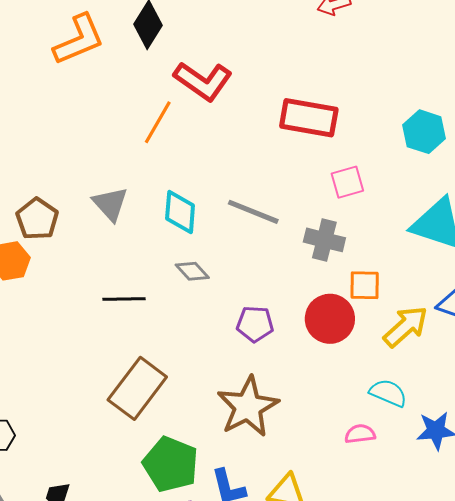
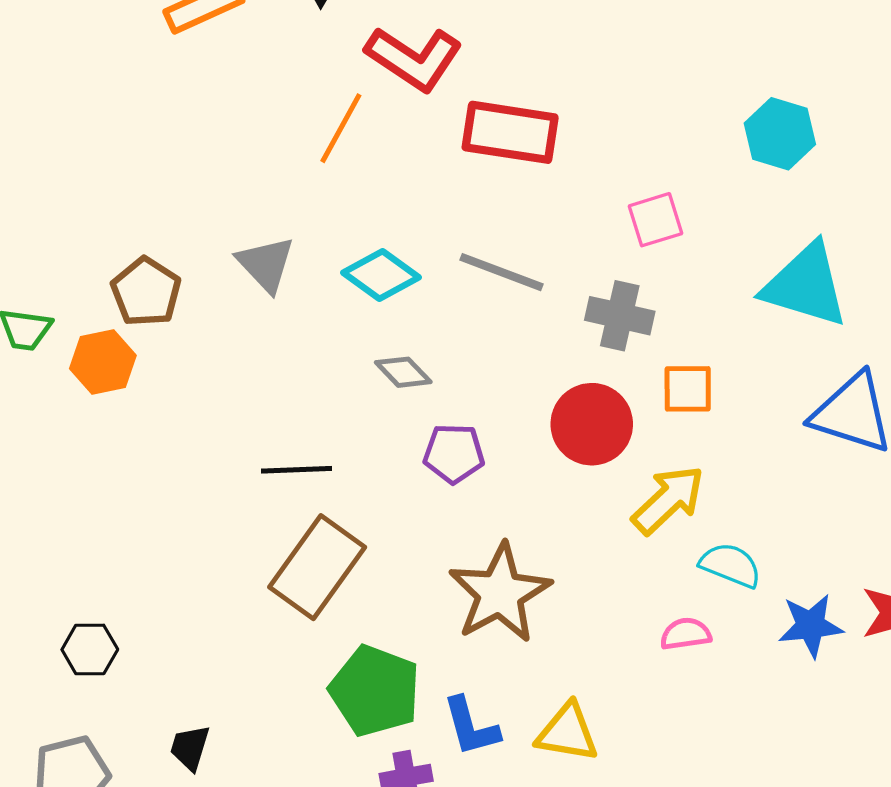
red rectangle: (309, 118) -> (510, 132), moved
cyan diamond: (180, 212) -> (381, 275), turned -57
black line: (124, 299) -> (297, 470), moved
red circle: (330, 319) -> (592, 424), moved
purple pentagon: (255, 324) -> (454, 454), moved
yellow arrow: (406, 327) -> (668, 500), moved

